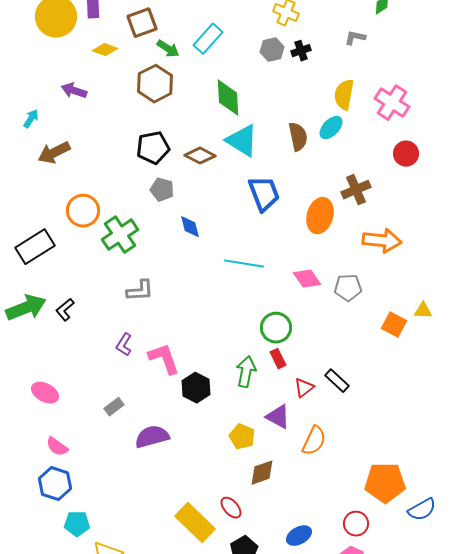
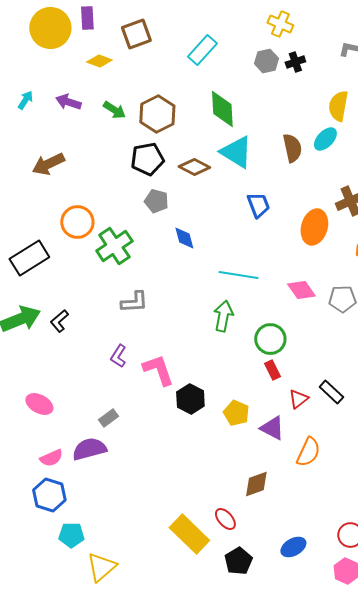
green arrow: (168, 49) -> (114, 110), moved
brown hexagon: (155, 84) -> (157, 114), moved
cyan arrow: (31, 119) -> (25, 100), moved
blue trapezoid: (264, 194) -> (258, 205), size x0.7
green arrow: (246, 372) -> (223, 316), moved
purple semicircle: (152, 437) -> (89, 449), moved
yellow pentagon: (242, 437) -> (236, 413), moved
pink semicircle: (57, 447) -> (51, 458), turned -60

